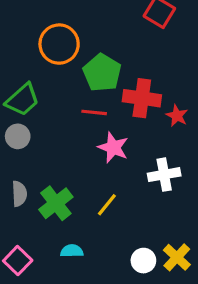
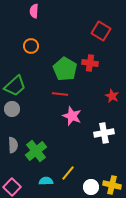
orange circle: (59, 44) -> (31, 46), moved, size x0.6
red cross: (142, 98) -> (90, 63), moved, size x0.7
yellow line: (107, 205) -> (68, 173), moved
yellow cross: (177, 257) -> (112, 185), turned -30

